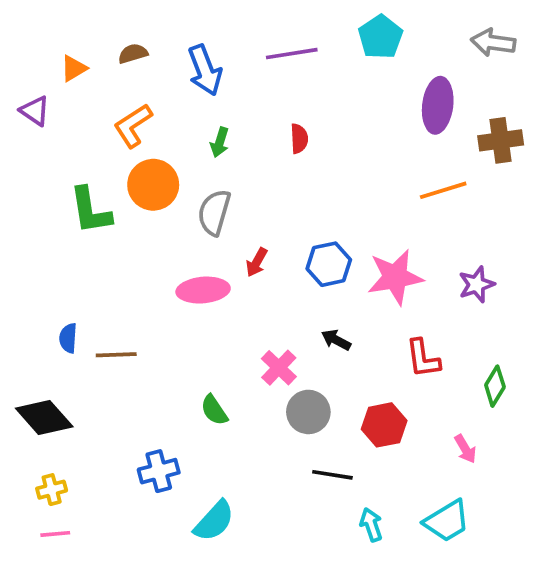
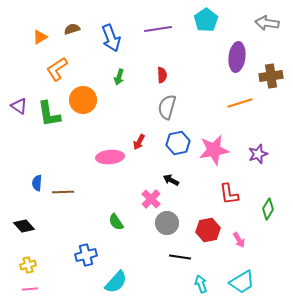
purple triangle: (35, 111) -> (19, 106), moved
orange L-shape: (133, 126) -> (57, 69), moved
gray semicircle: (214, 212) -> (167, 107), moved
black arrow: (336, 340) -> (171, 180), moved
black diamond: (44, 418) -> (24, 226), size x0.7
pink arrow: (465, 449) -> (239, 240), moved

